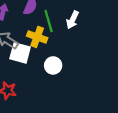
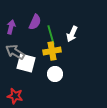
yellow cross: (37, 37) -> (52, 51), moved, turned -30

